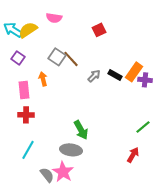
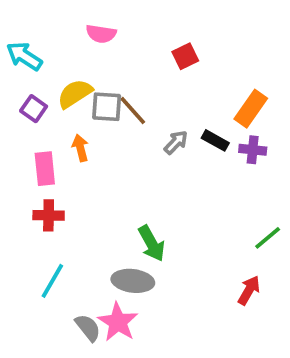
yellow semicircle: (28, 30) -> (75, 94), moved
gray square: (57, 57) -> (107, 107), turned -30
orange rectangle: (134, 72) -> (251, 109), moved
purple cross: (145, 80) -> (253, 150), moved

